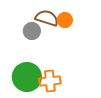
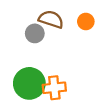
orange circle: (65, 20) -> (86, 21), moved

